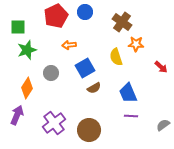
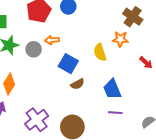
brown cross: (122, 22) -> (133, 17), moved
blue square: (85, 68) -> (68, 64), turned -30
gray circle: (51, 73) -> (34, 49), moved

